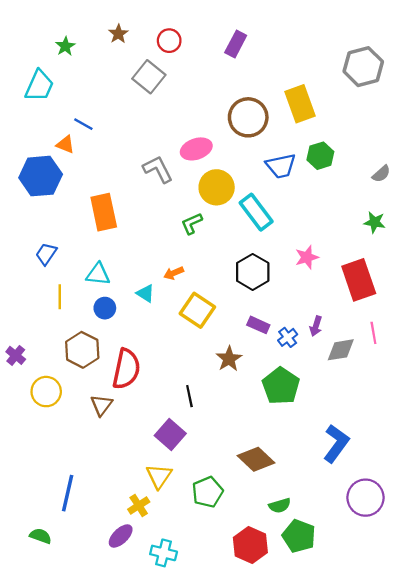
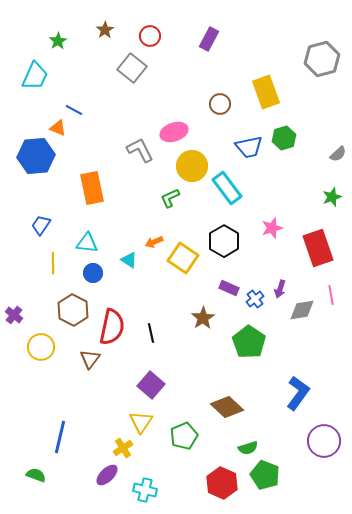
brown circle: (248, 117) -> (220, 104), size x0.6
green star: (375, 222) -> (332, 197), turned -30
yellow square: (197, 310) -> (183, 258), moved
black line: (189, 396) -> (151, 333), moved

